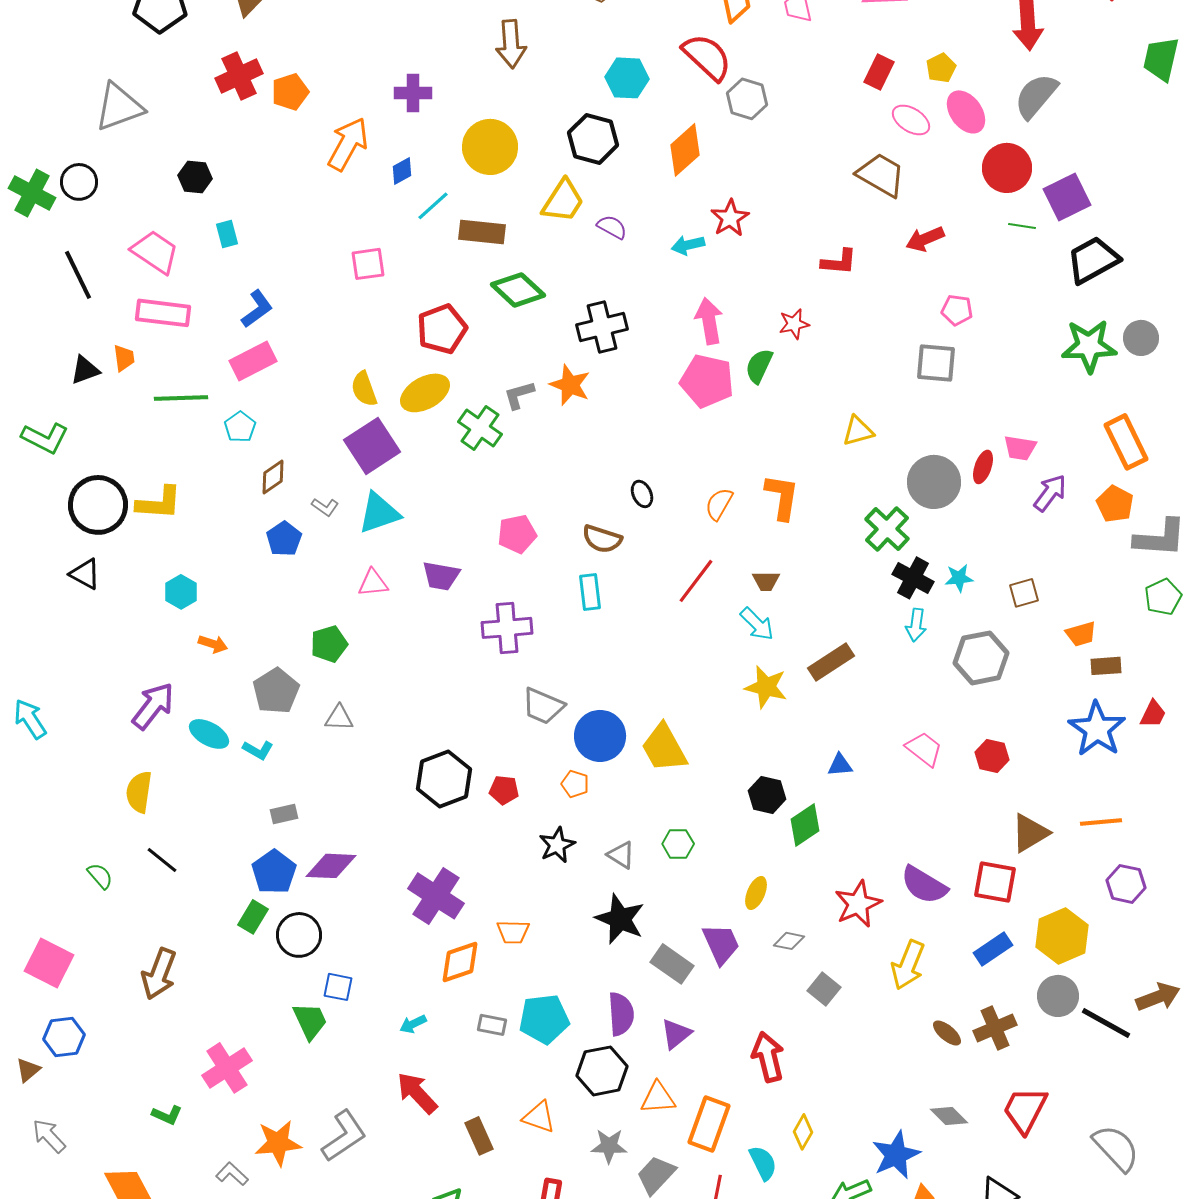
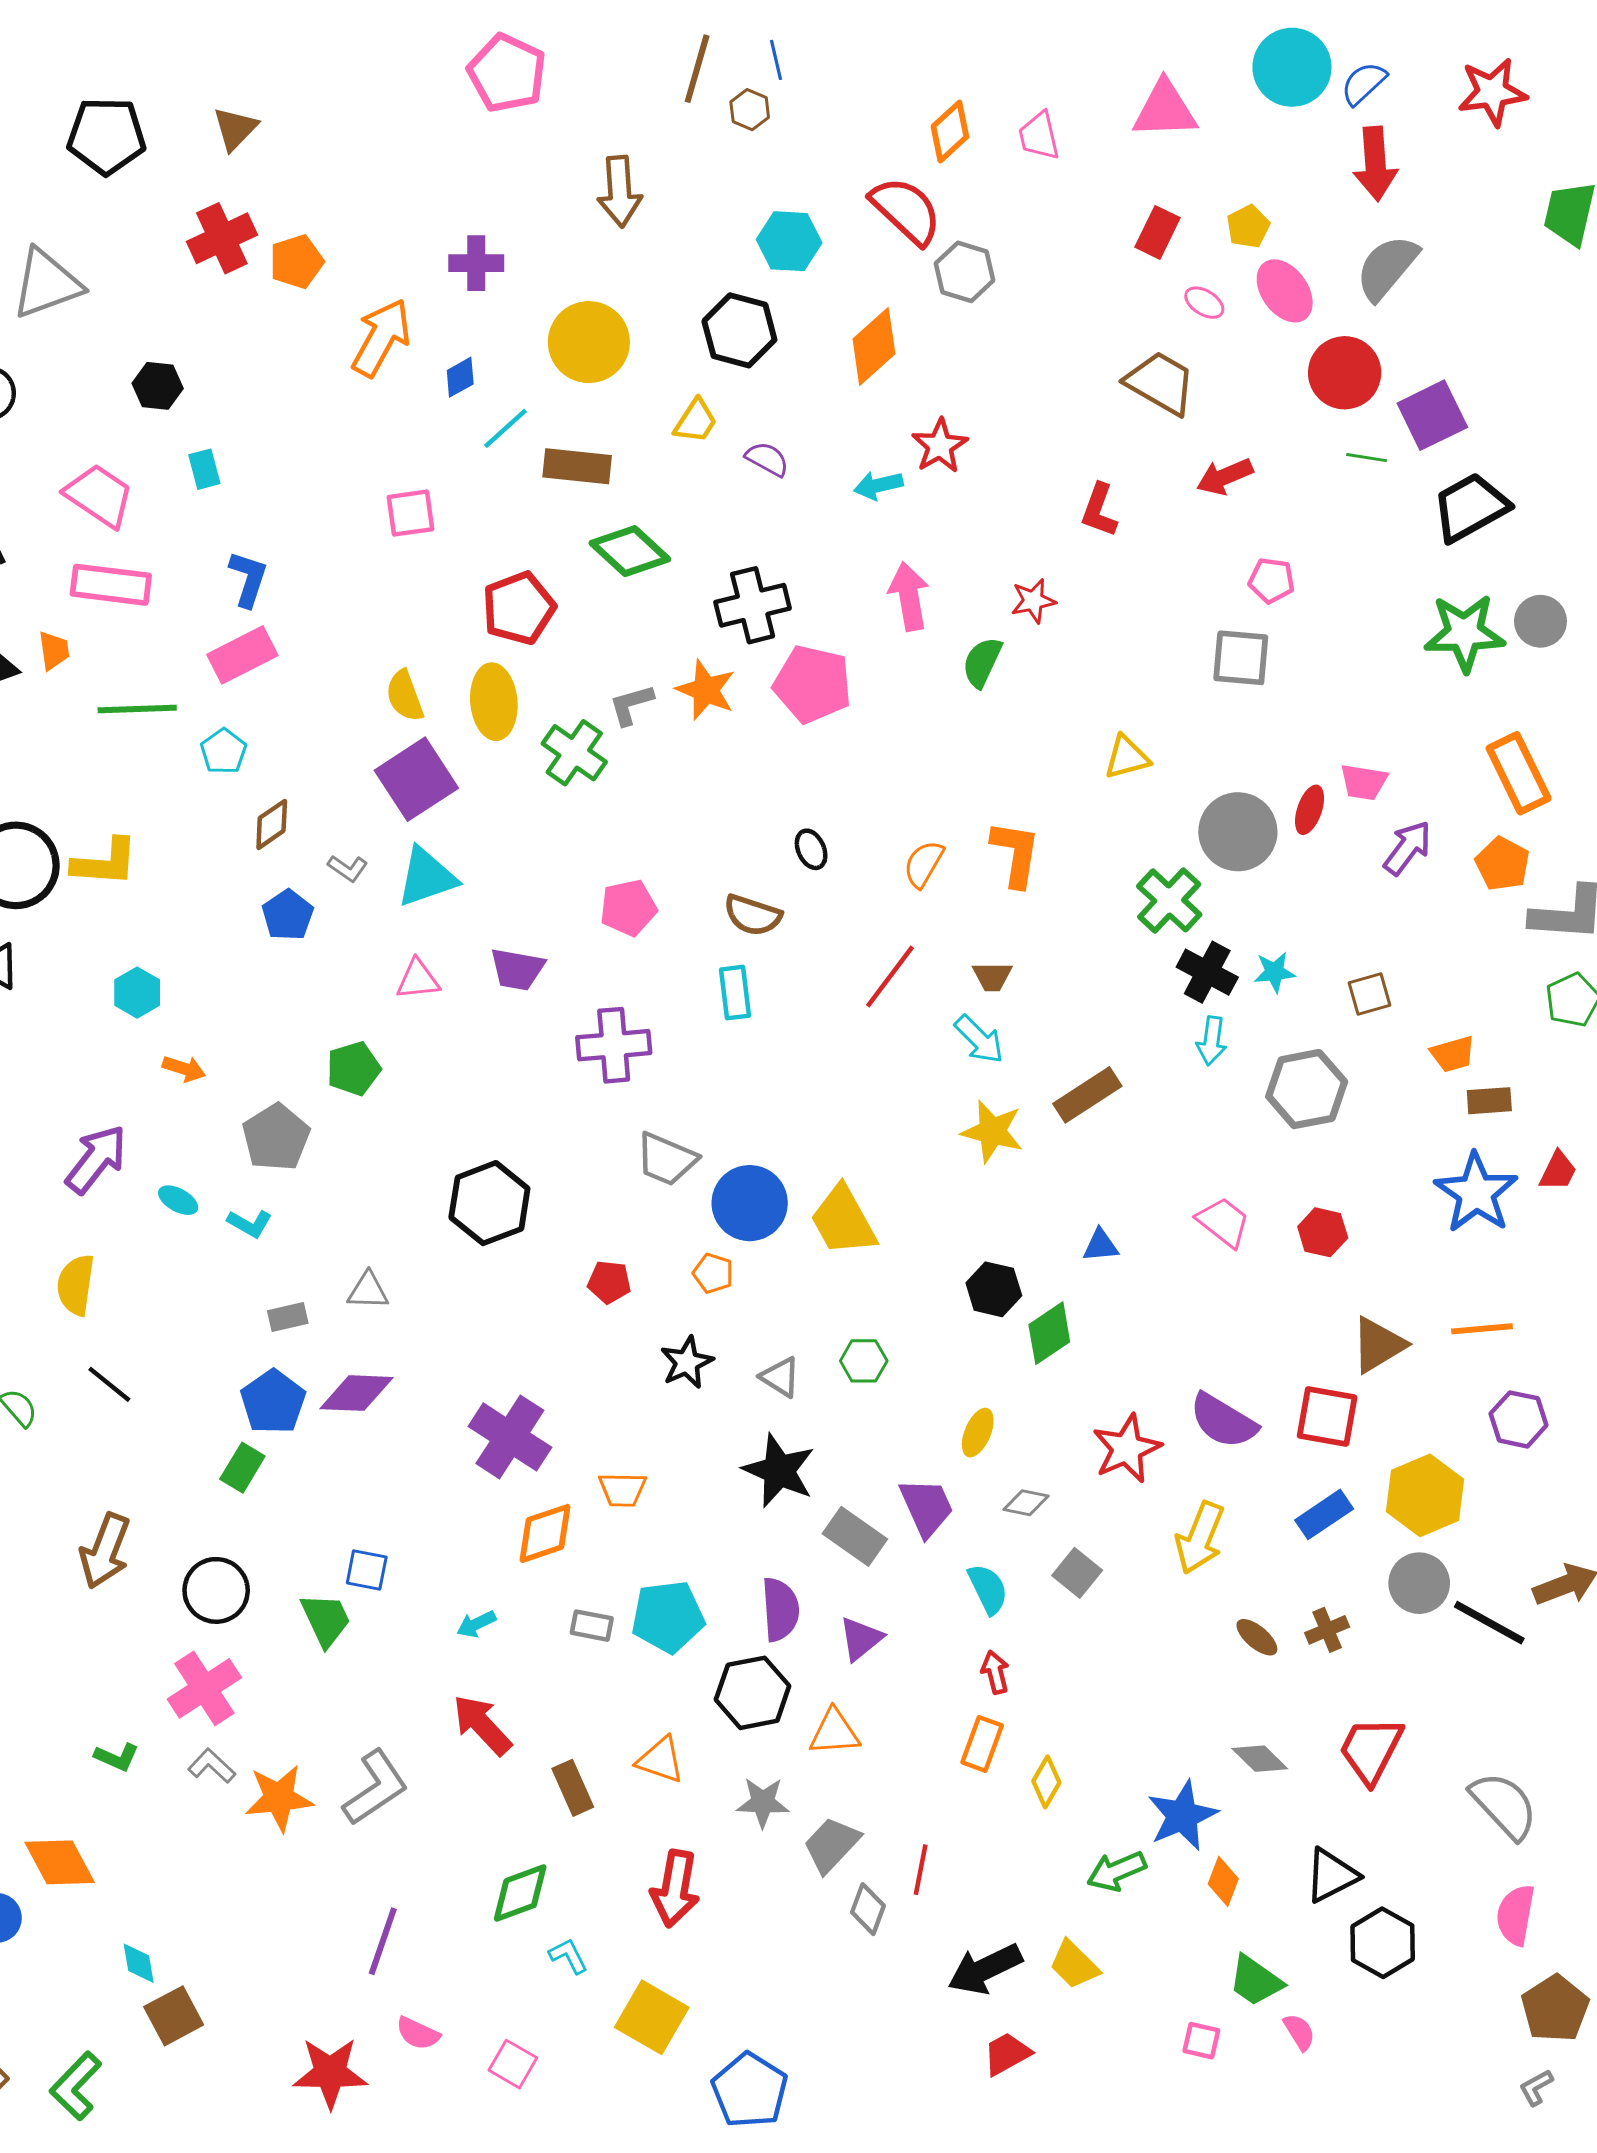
pink ellipse: (911, 120) -> (1204, 303), size x0.7
yellow trapezoid: (563, 201) -> (696, 421), size x0.7
red L-shape: (839, 262) -> (1099, 510), turned 105
blue L-shape: (257, 309) -> (248, 579), turned -36
pink pentagon: (707, 381) -> (813, 684), moved
yellow ellipse: (425, 393) -> (494, 702), turned -66
gray triangle: (339, 718) -> (368, 1291), moved
cyan ellipse: (209, 734) -> (178, 1200), size x0.7
black hexagon: (444, 779) -> (489, 1203), moved
black circle: (299, 935) -> (216, 1590), moved
brown cross: (995, 1028) -> (1327, 1630), size x0.7
red arrow: (768, 1057) -> (995, 1672), size x0.6
orange rectangle: (709, 1124) -> (982, 1744), moved, size x0.7
cyan semicircle: (763, 1163) -> (988, 1589), moved
gray L-shape: (232, 1174) -> (212, 1766), moved

